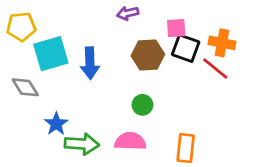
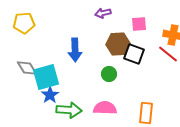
black square: (186, 48) -> (134, 54), moved
cyan square: (51, 54) -> (46, 77), moved
green circle: (142, 105) -> (109, 74), moved

